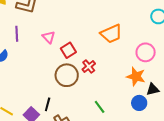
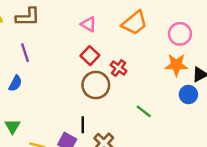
pink triangle: (49, 37) -> (88, 24), moved

